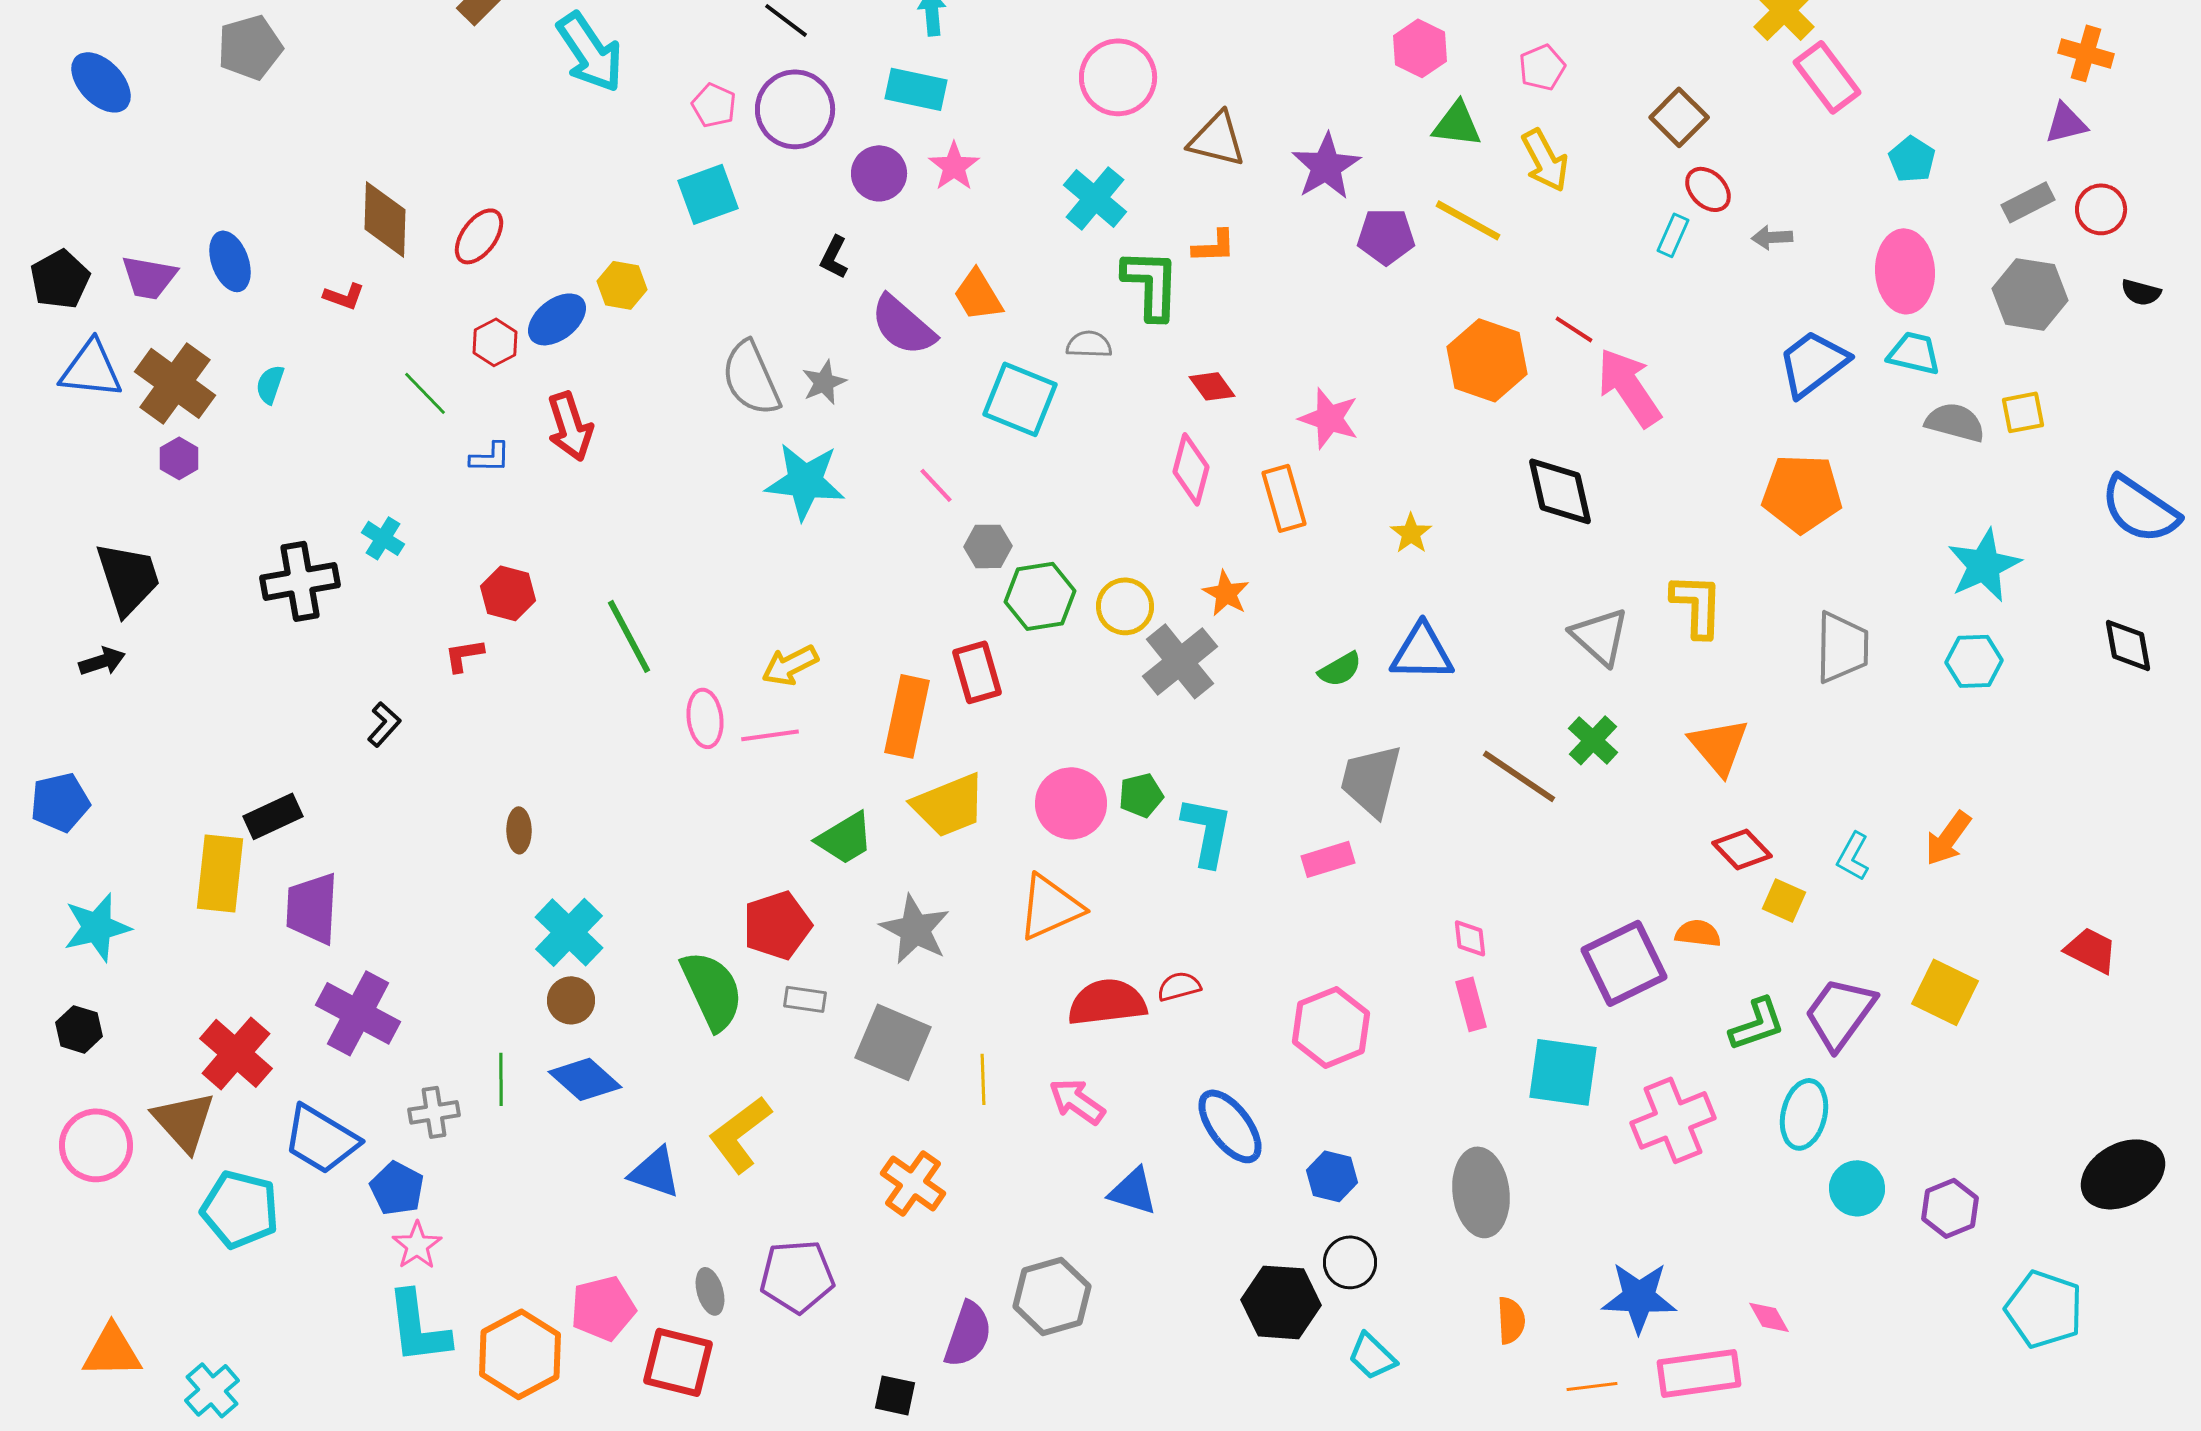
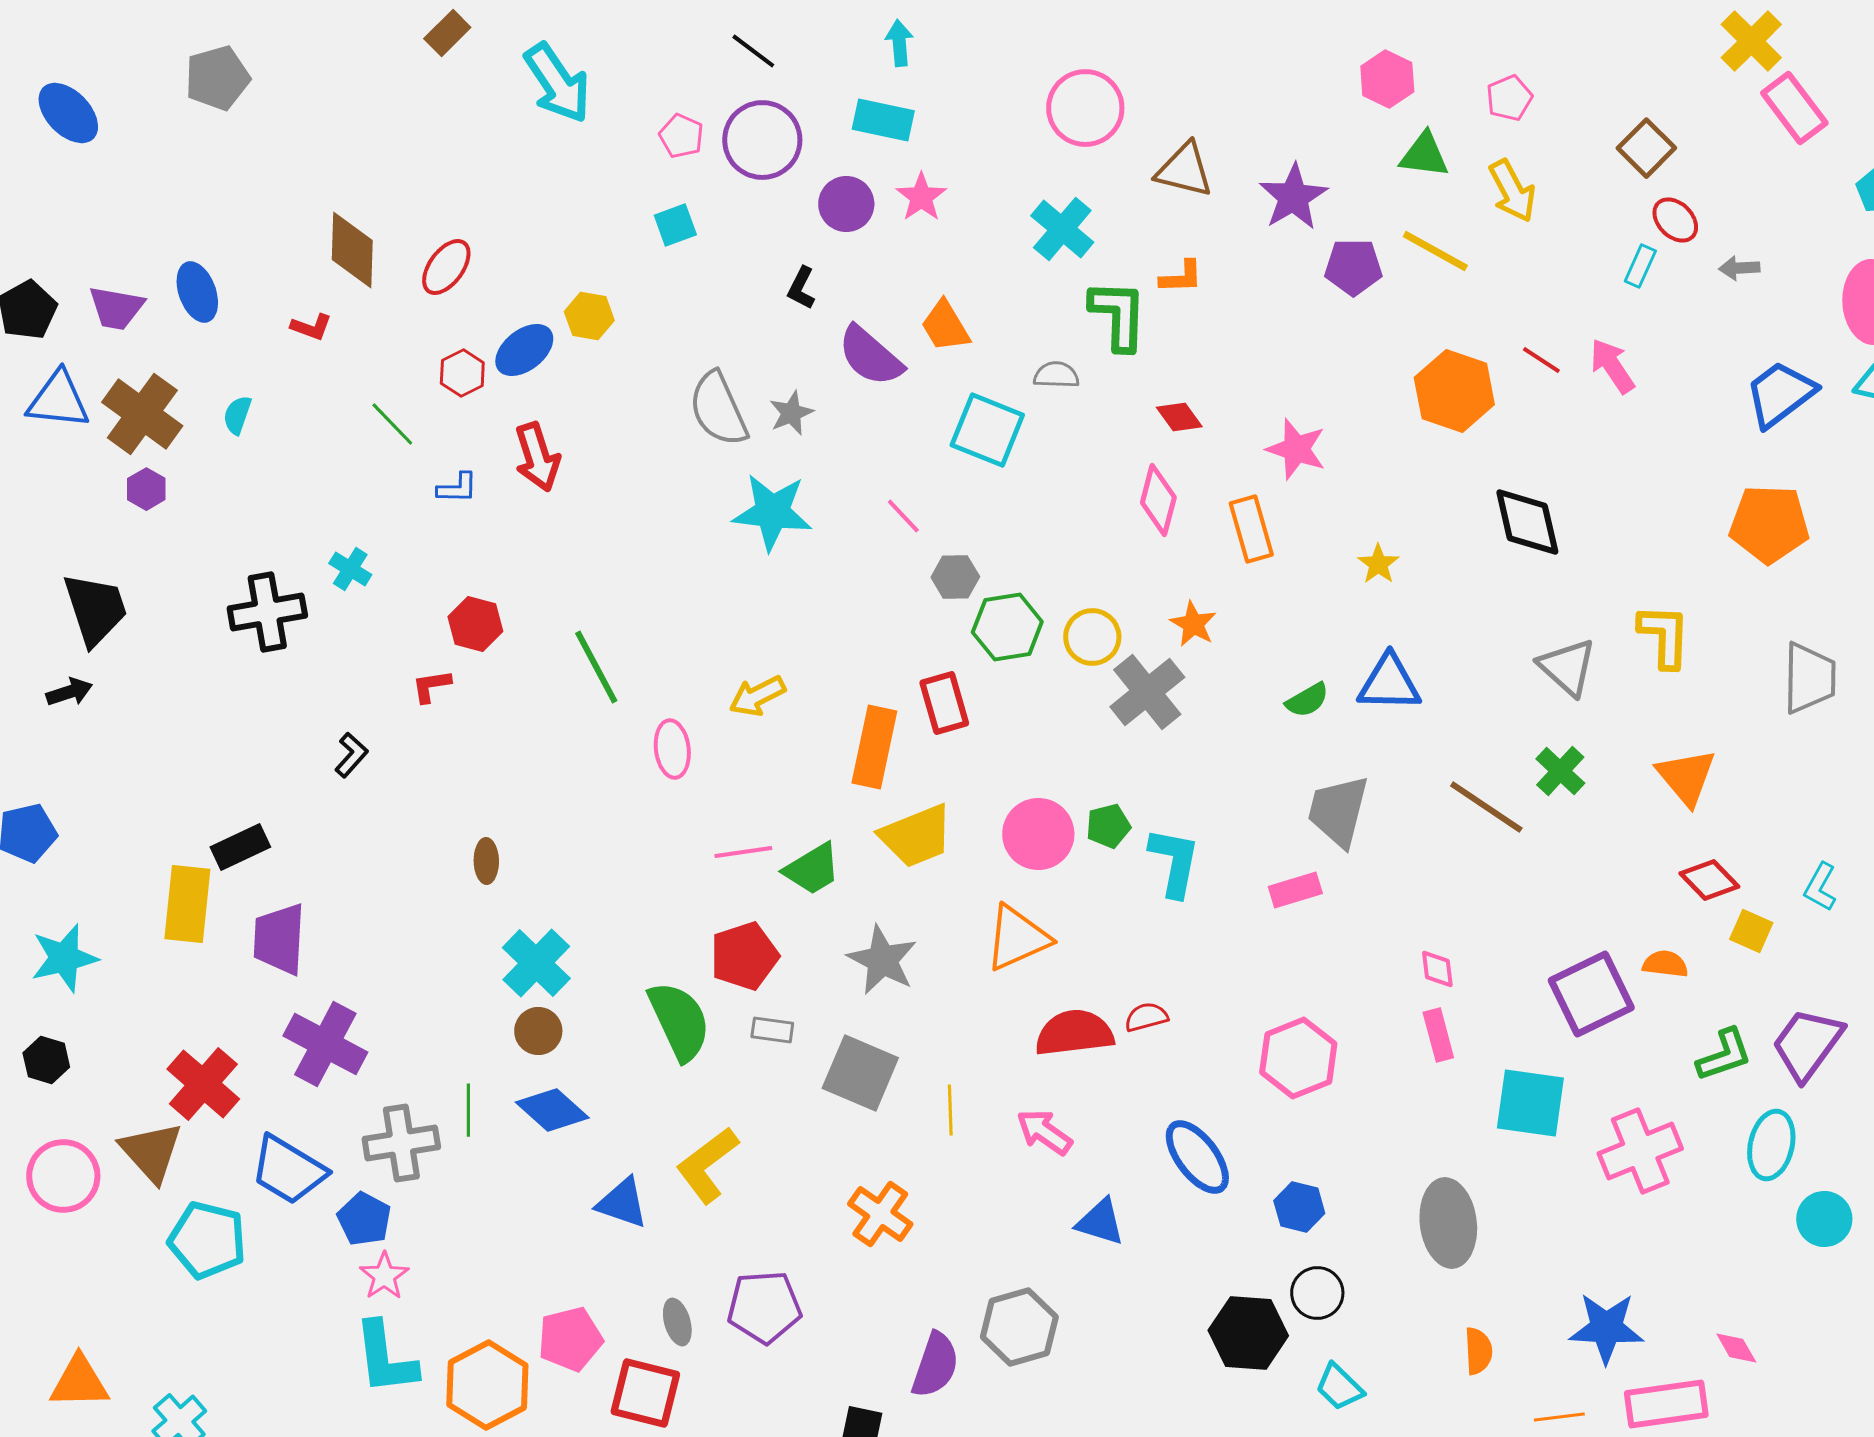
cyan square: (708, 194) -> (675, 225), size x0.7
pink arrow: (1629, 387) -> (1612, 366), moved, size x0.7
pink line: (770, 735) -> (743, 852), moved
gray cross: (434, 1112) -> (401, 1143), size x1.5

